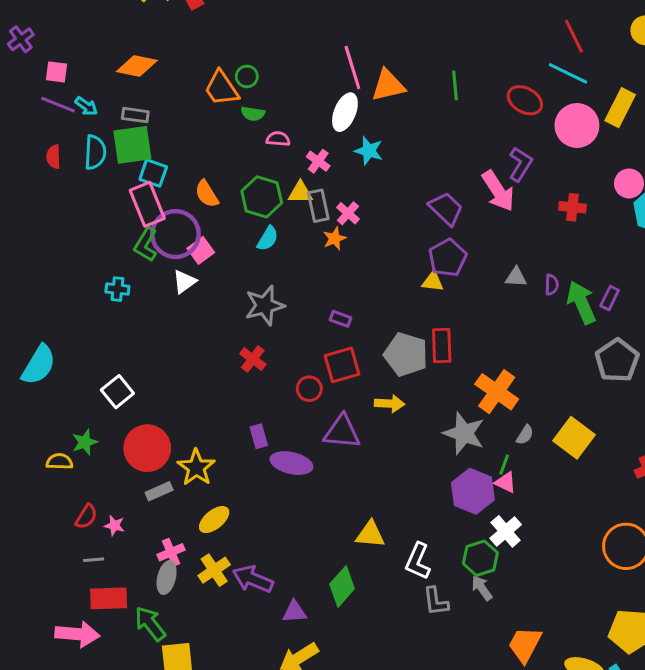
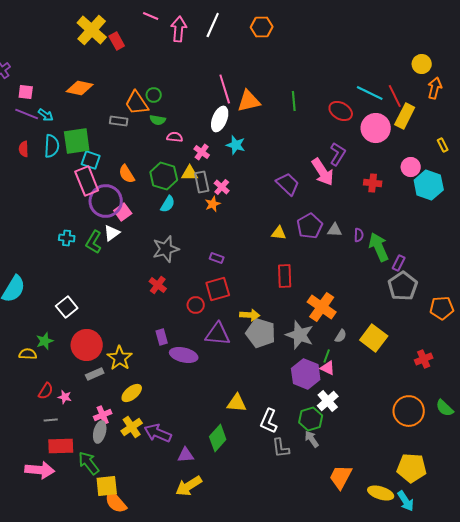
red line: (574, 36) -> (395, 96), moved
gray rectangle: (135, 115) -> (119, 121), moved
green L-shape: (146, 244) -> (94, 242), moved
purple pentagon: (448, 258) -> (310, 226), moved
purple rectangle: (610, 298) -> (399, 263), moved
gray pentagon: (406, 354) -> (261, 333), moved

